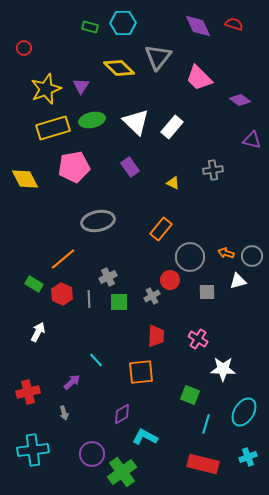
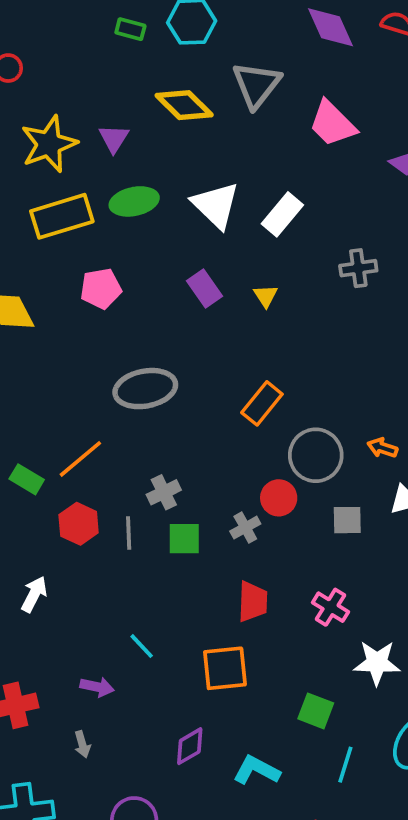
pink pentagon: (74, 167) -> (101, 289), size x0.7
gray cross: (213, 170) -> (358, 268), moved
yellow triangle: (173, 183) -> (266, 296), moved, turned 32
green rectangle: (34, 284) -> (27, 479), moved
purple arrow: (72, 382) -> (97, 687), turned 54
cyan L-shape: (145, 437) -> (256, 770), moved

